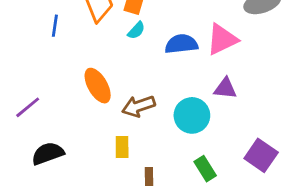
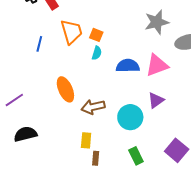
cyan semicircle: (136, 30) -> (97, 53), turned -32
purple triangle: (225, 88) -> (156, 100), turned -48
yellow rectangle: (122, 147) -> (86, 140), moved

